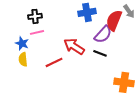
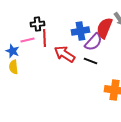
blue cross: (87, 12) -> (80, 31), moved
black cross: (35, 16) -> (37, 24), moved
red line: (54, 62) -> (44, 38), moved, turned -66

